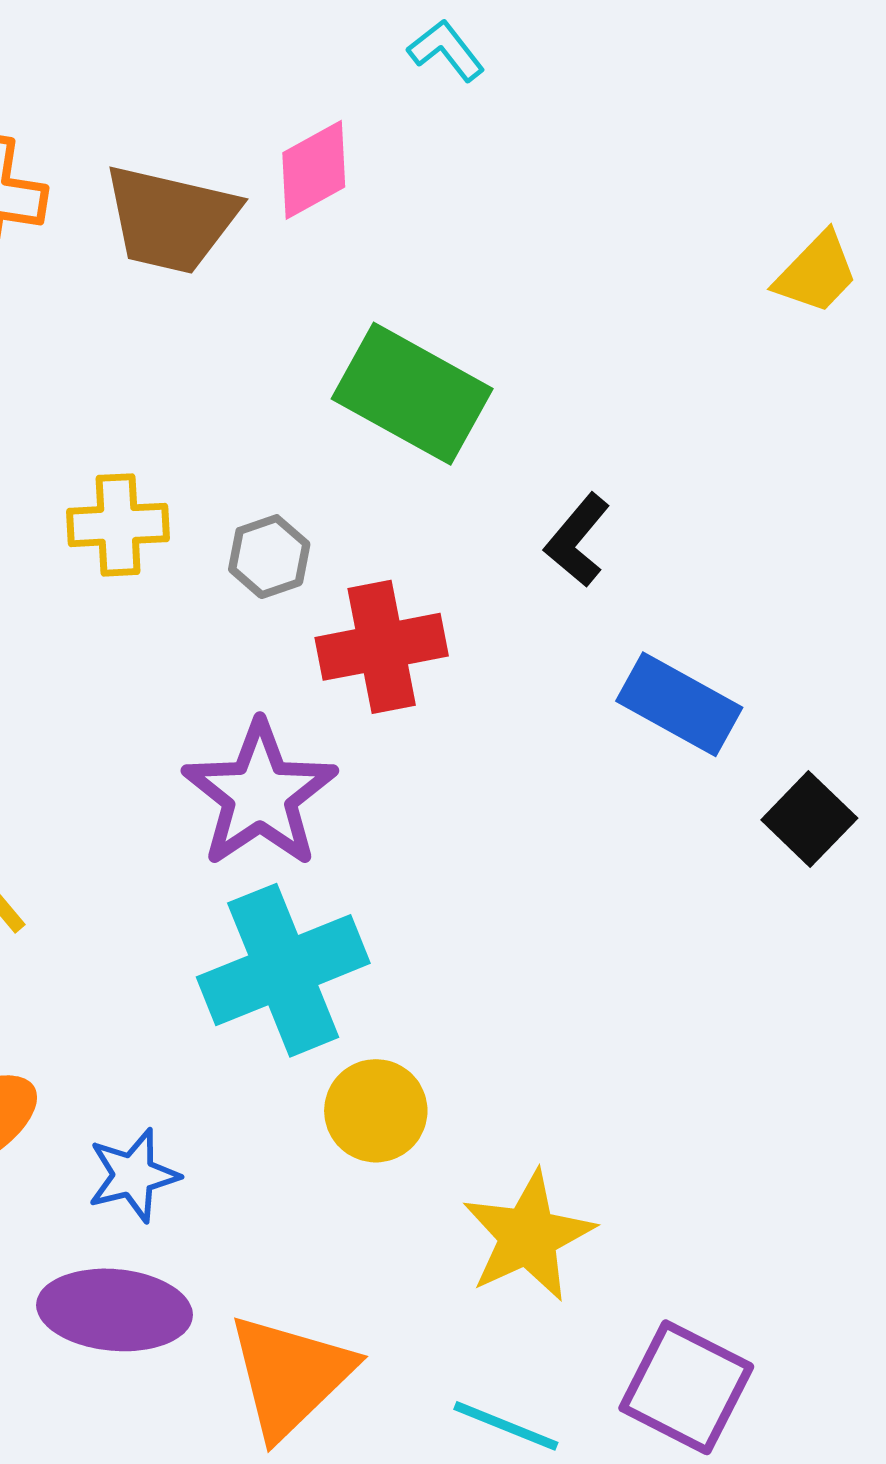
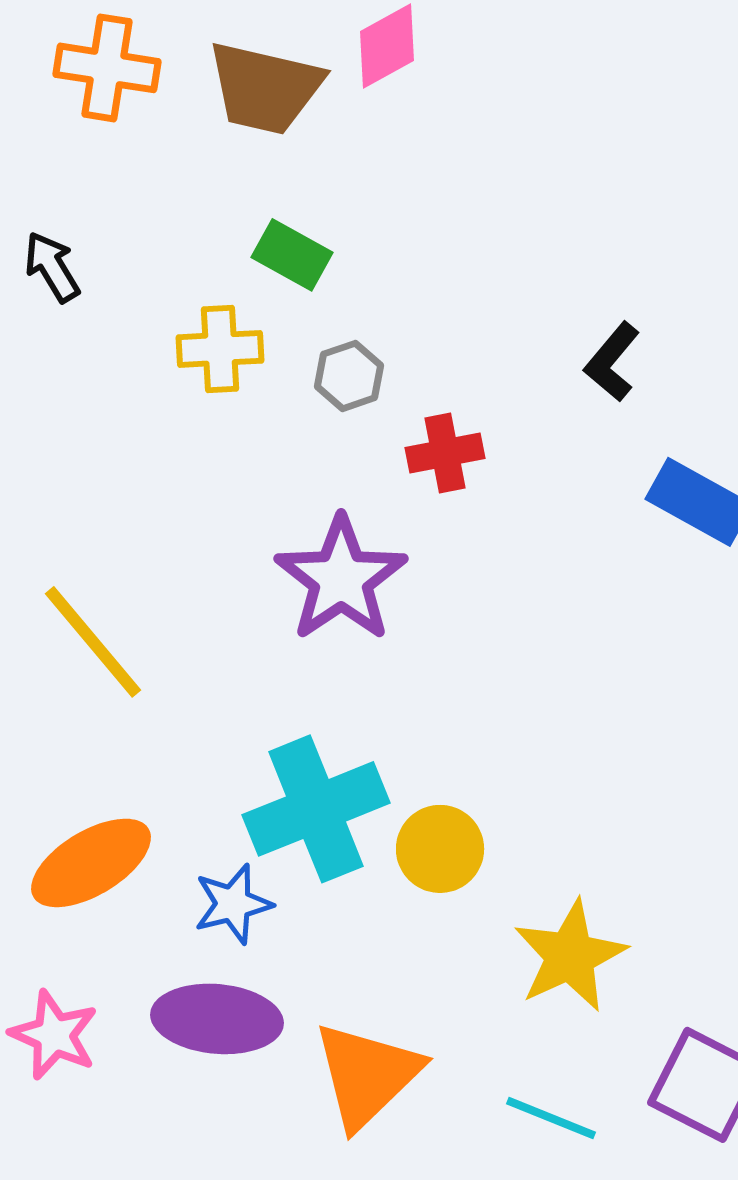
green rectangle: (412, 394) -> (292, 255), moved, size x0.6
red cross: (382, 647) -> (445, 453), size x0.7
cyan cross: (283, 970) -> (316, 809), moved

